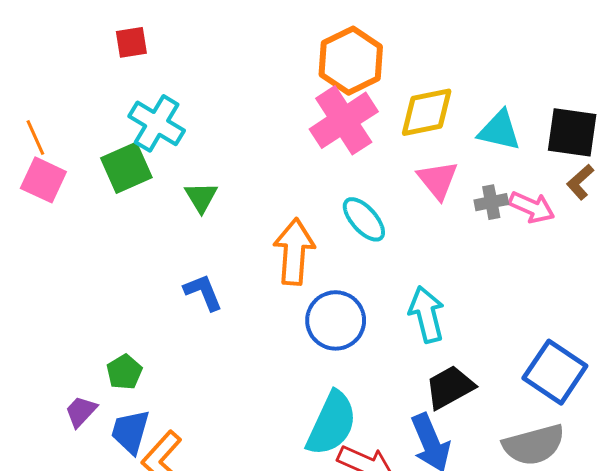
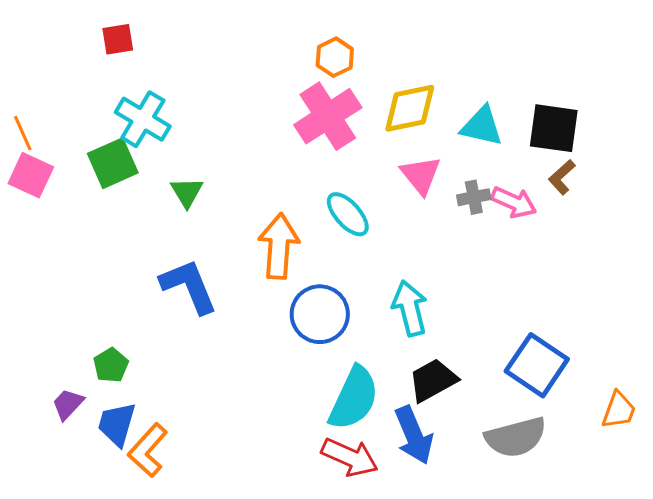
orange hexagon: (351, 61) -> (335, 57), size x0.6
blue L-shape: (203, 292) -> (189, 286), size x1.5
cyan semicircle: (332, 424) -> (354, 398), moved

